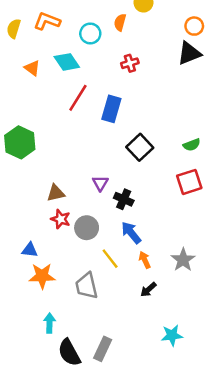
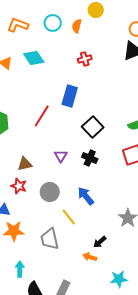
cyan circle: (90, 33) -> (53, 23), moved
red line: (78, 98) -> (42, 116), moved
black cross: (124, 199) -> (90, 158), moved
red star: (61, 219) -> (19, 186), moved
orange arrow: (145, 260) -> (90, 257), moved, turned -48

